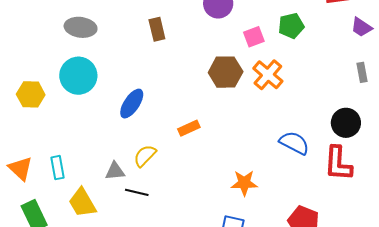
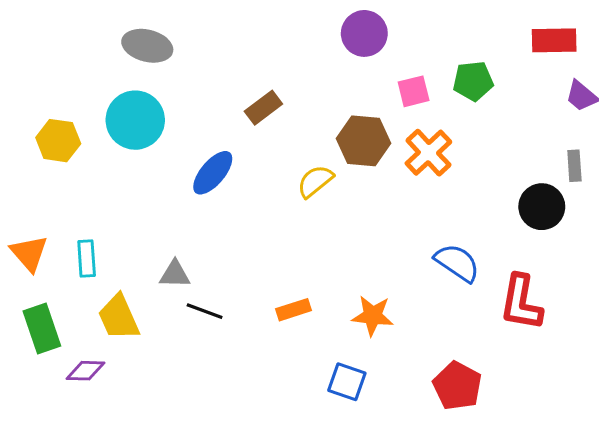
brown rectangle: (157, 29) -> (263, 108), moved, turned 60
black circle: (346, 123) -> (542, 207), moved
orange rectangle: (189, 128) -> (293, 310), moved
yellow semicircle: (145, 156) -> (315, 181), moved

